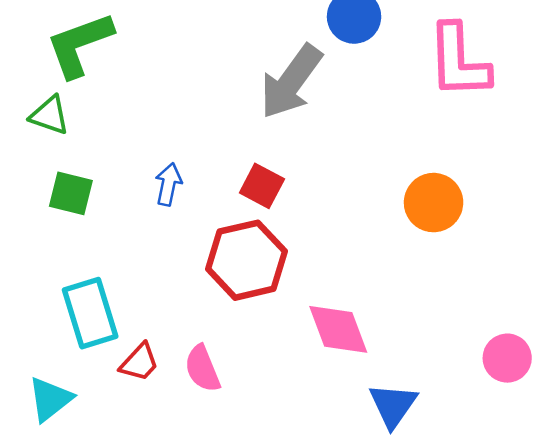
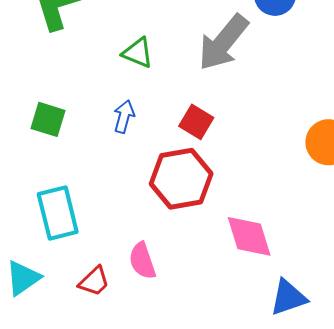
green triangle: (50, 115) -> (138, 53), moved
red trapezoid: (139, 362) -> (94, 281), moved
blue triangle: (393, 405) -> (288, 297), turned 33

